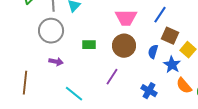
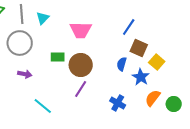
pink trapezoid: (126, 18) -> (81, 30), moved
brown circle: (124, 46) -> (81, 65), moved
orange semicircle: (184, 86) -> (153, 98), turned 78

